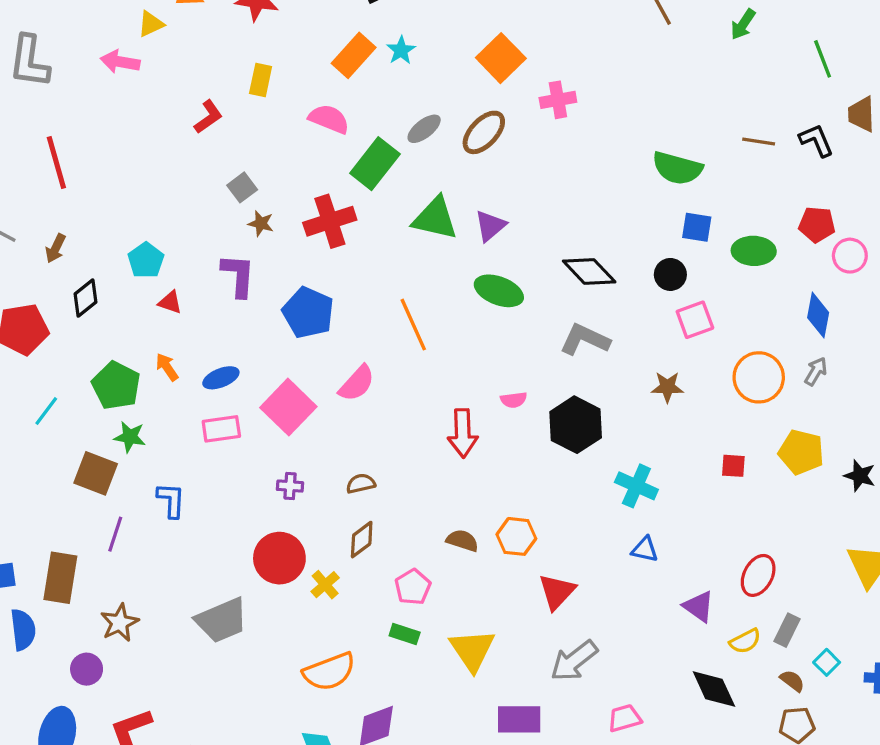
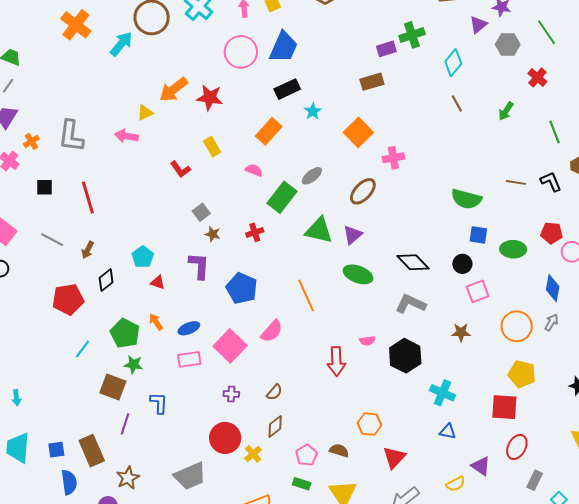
cyan star: (401, 50) -> (313, 111), moved
yellow rectangle: (261, 80) -> (212, 147), turned -42
red L-shape: (208, 117) -> (180, 169), turned 90
pink semicircle: (329, 119) -> (254, 170), size x0.7
brown ellipse: (484, 132) -> (363, 191), moved
red cross: (330, 221) -> (255, 232), size x0.6
yellow pentagon: (801, 452) -> (522, 374), moved
red square: (733, 466) -> (504, 407), moved, size x1.8
brown semicircle: (361, 484) -> (274, 392), turned 144
brown semicircle: (462, 541) -> (339, 450), moved
brown rectangle: (60, 578) -> (92, 451), turned -32
yellow semicircle: (745, 641) -> (456, 484), moved

